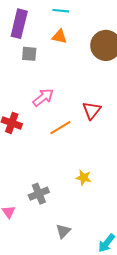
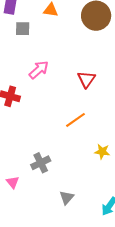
orange line: (60, 128) -> (75, 120), moved
yellow star: (84, 178) -> (102, 152), moved

